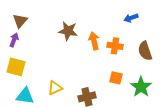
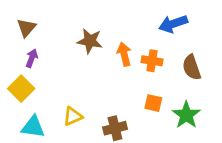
blue arrow: (131, 18) -> (173, 24), size x1.5
purple arrow: (14, 40) -> (32, 58), moved
yellow square: (16, 67) -> (21, 89), turned 30

